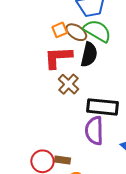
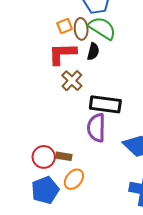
brown ellipse: (76, 32) -> (81, 29), turned 50
black semicircle: (89, 54) -> (93, 52), size x0.7

